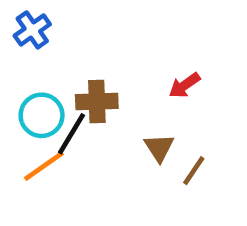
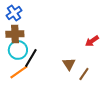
red arrow: (184, 85) -> (92, 41), moved
brown cross: (97, 101) -> (15, 34), moved

